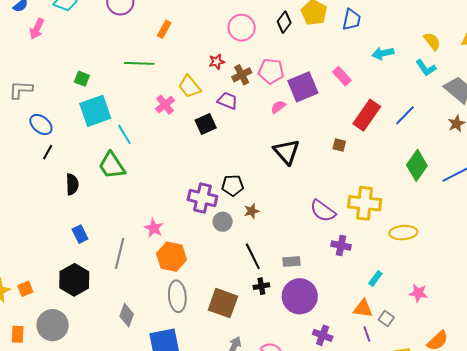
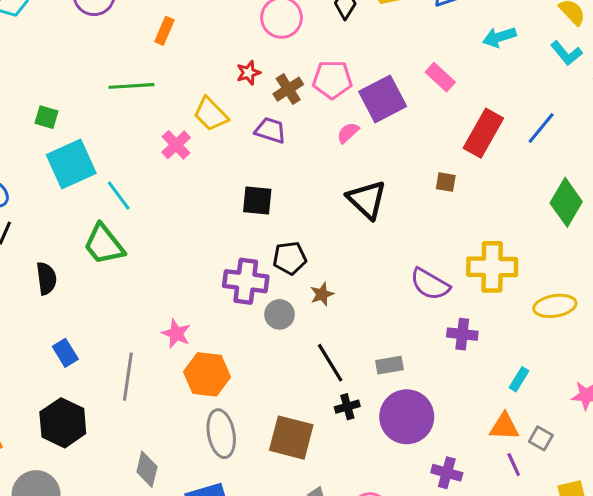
black square: (206, 124) -> (257, 200), moved, turned 35

